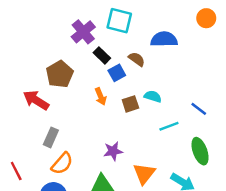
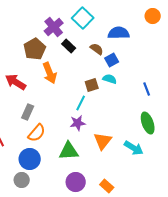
cyan square: (119, 21) -> (83, 18), turned 30
blue square: (117, 73) -> (112, 60), moved
brown pentagon: (60, 74) -> (35, 49), moved
orange arrow: (101, 96) -> (50, 73), moved, size x1.5
blue line: (199, 109) -> (147, 89), turned 32
cyan line: (169, 126) -> (81, 103), moved, turned -42

